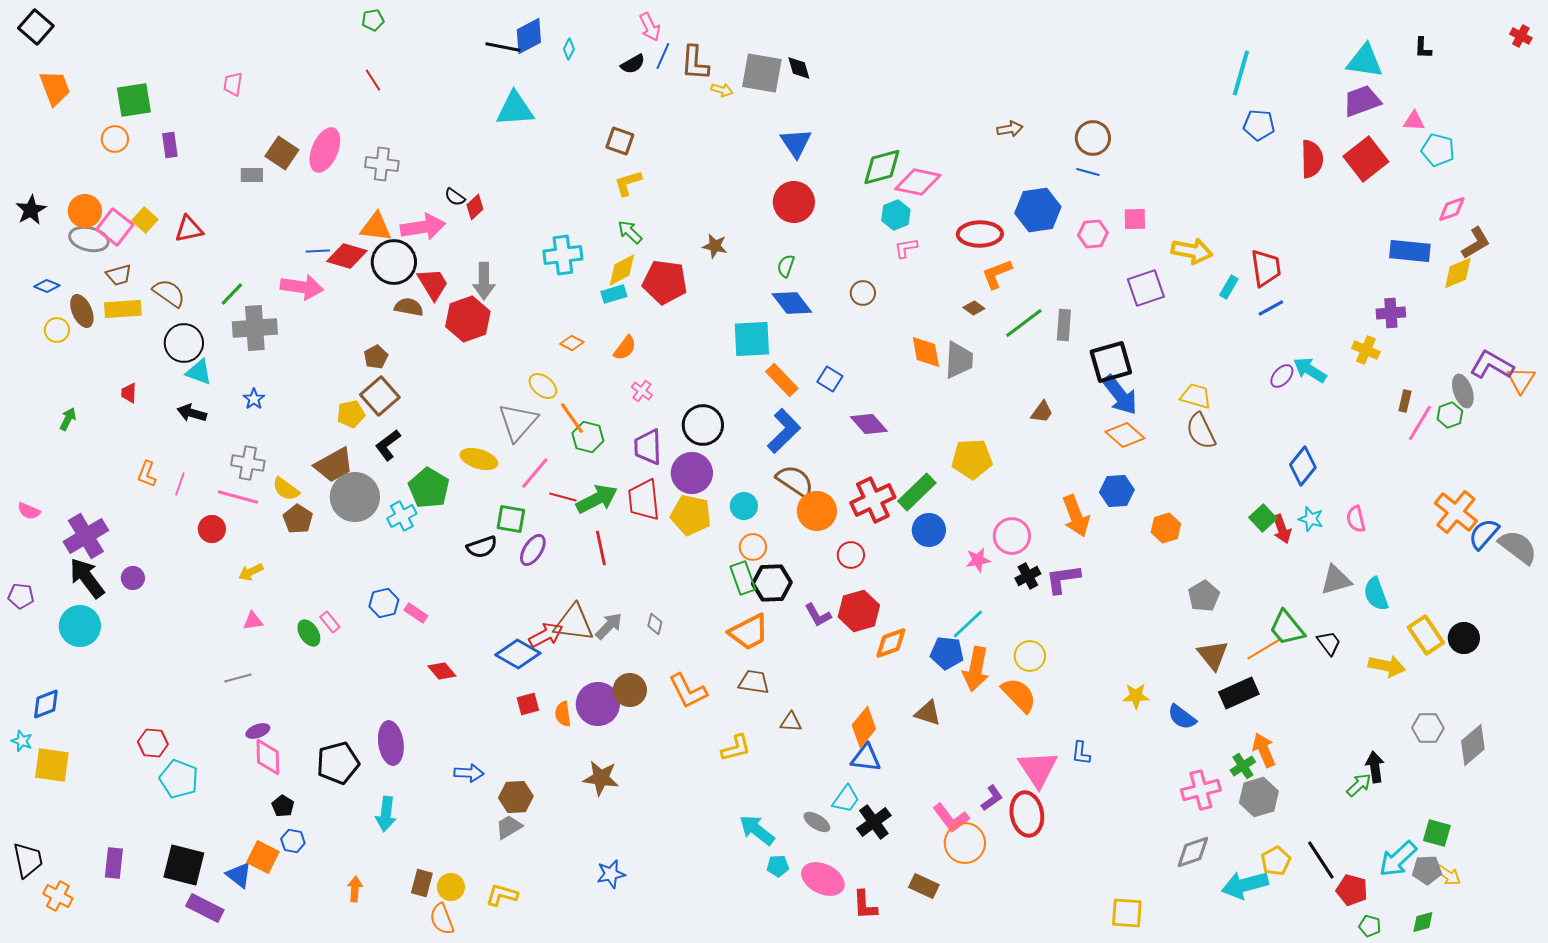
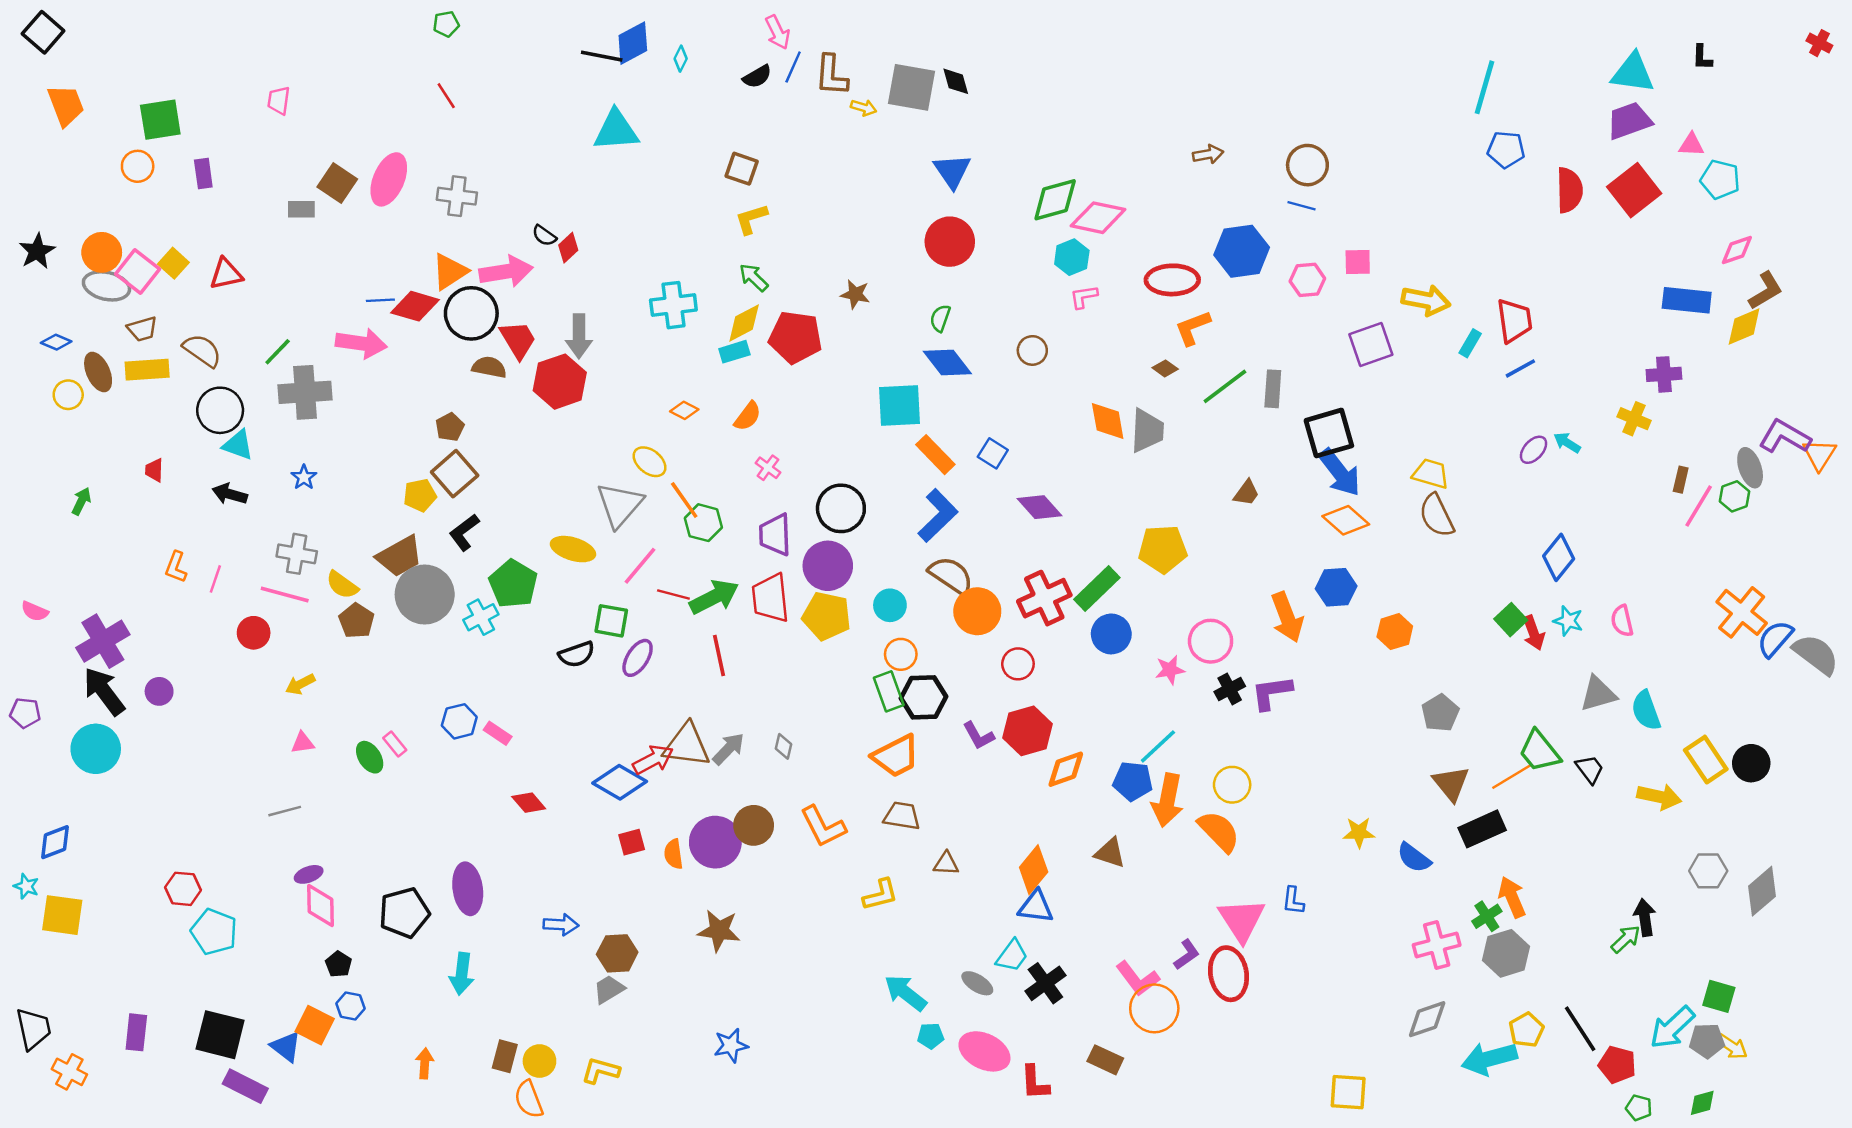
orange triangle: (376, 227) -> (450, 272), turned -40
cyan arrow: (1310, 370) -> (1567, 443), size x0.7

